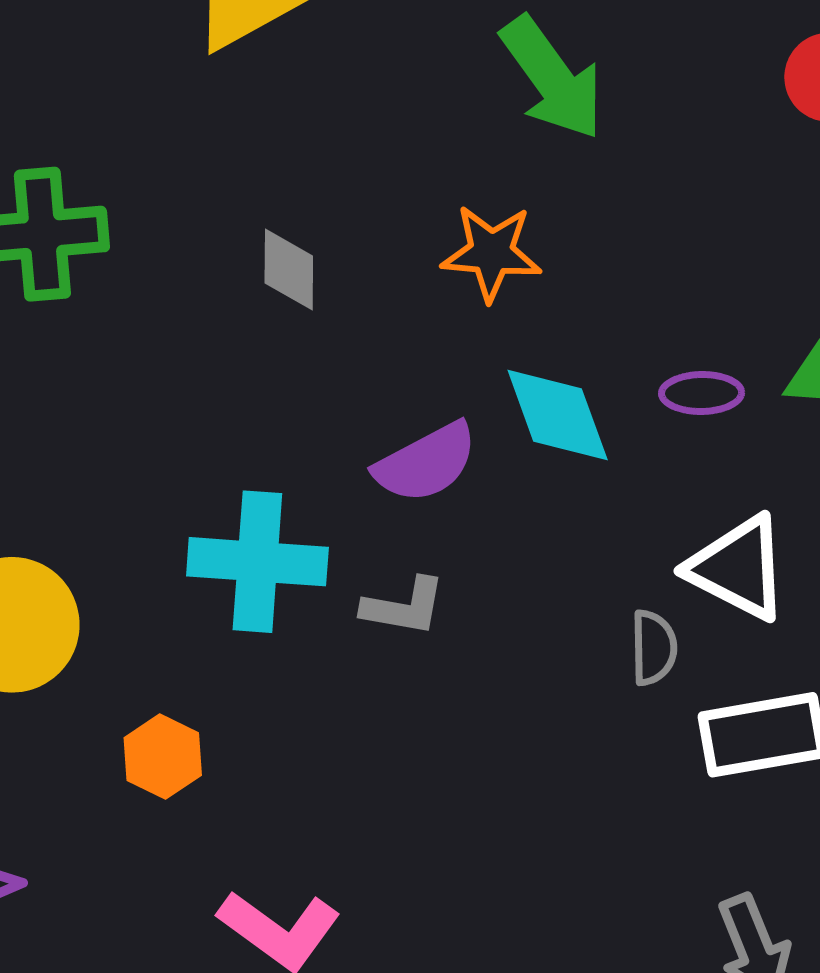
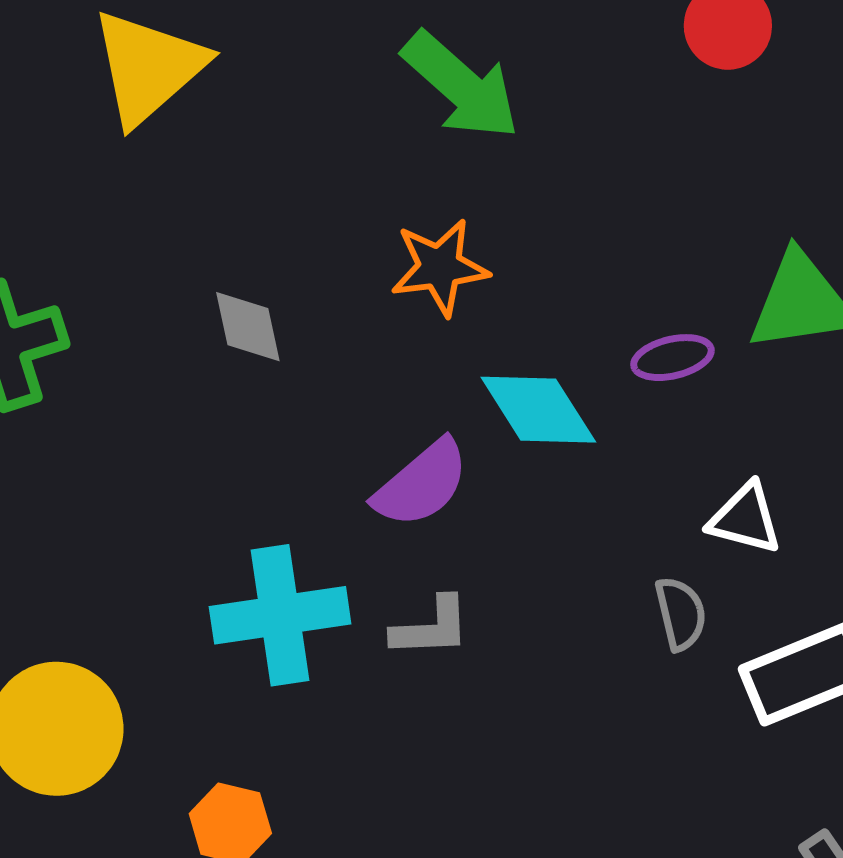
white triangle: (738, 568) -> (745, 519), size x0.7

